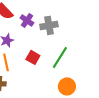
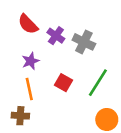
gray cross: (49, 25) -> (84, 42), turned 36

